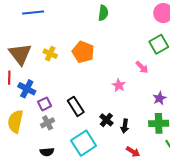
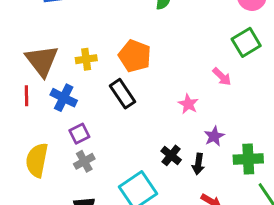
yellow cross: (50, 54) -> (86, 59), turned -32
blue cross: (27, 89) -> (64, 98), moved
purple star: (159, 98) -> (214, 136), moved
black rectangle: (76, 106) -> (123, 94), moved

